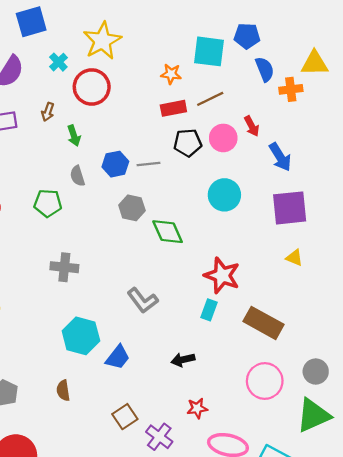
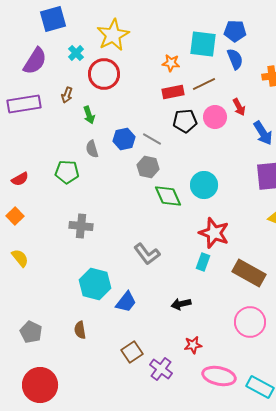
blue semicircle: (265, 69) -> (235, 59), moved
gray line: (149, 164) -> (152, 139), turned 36
cyan circle: (224, 195) -> (204, 185), moved
gray hexagon: (132, 208) -> (148, 167), moved

